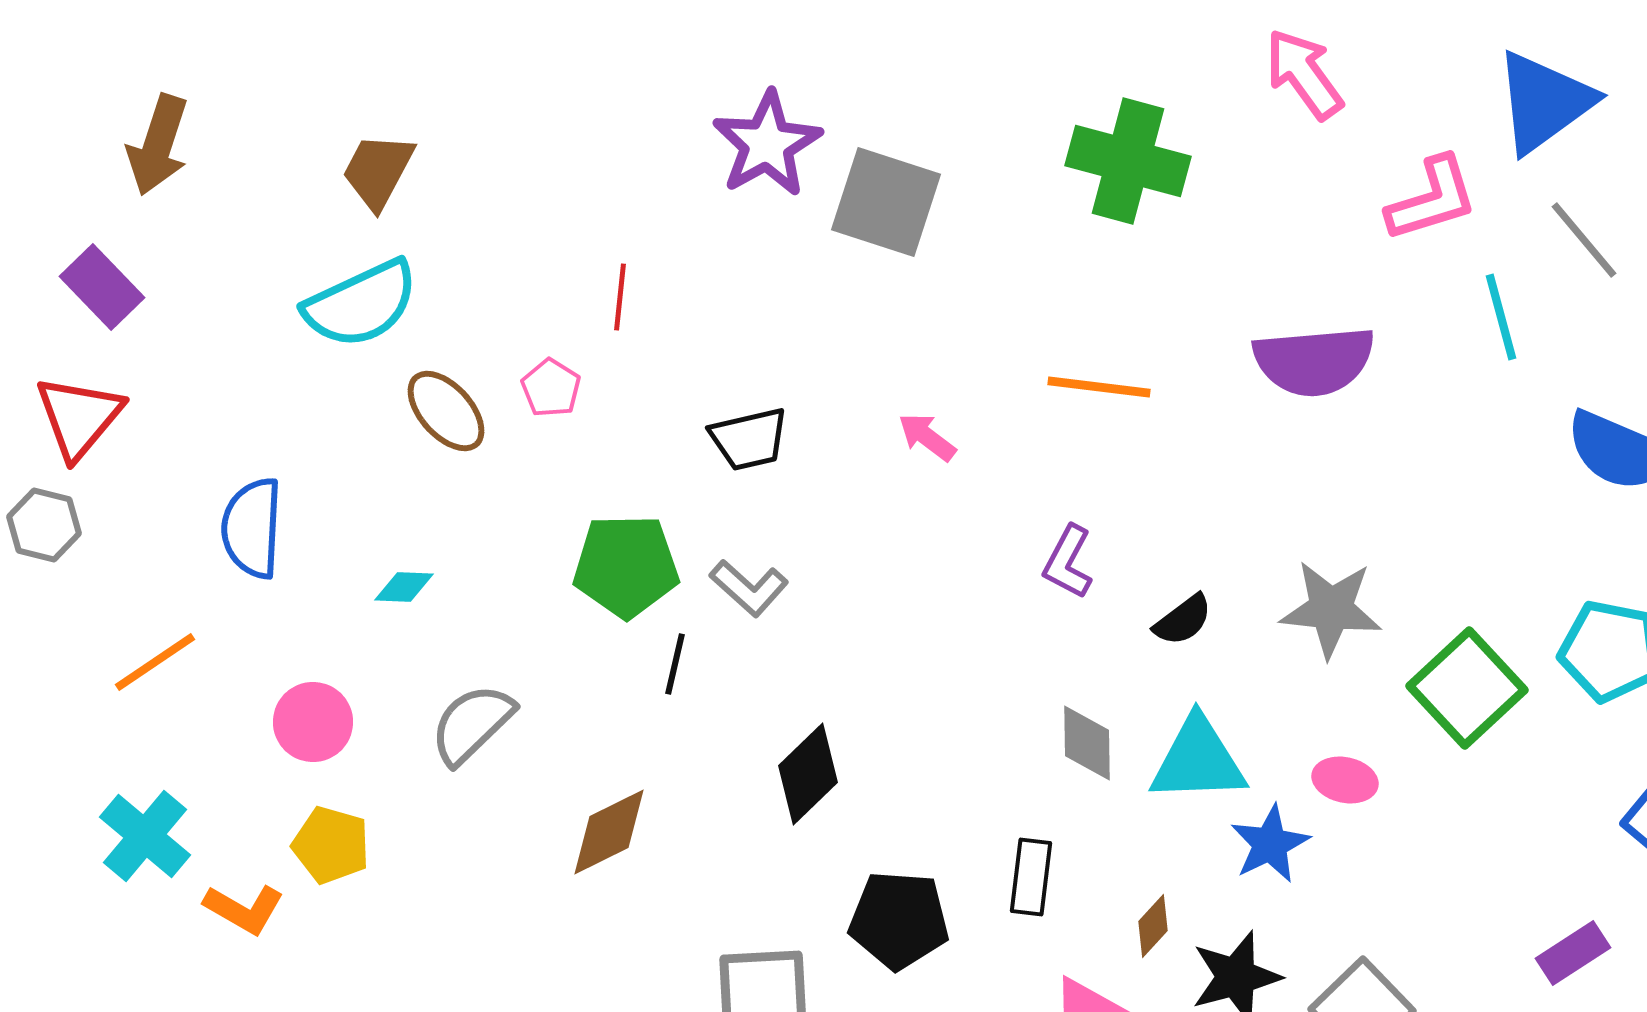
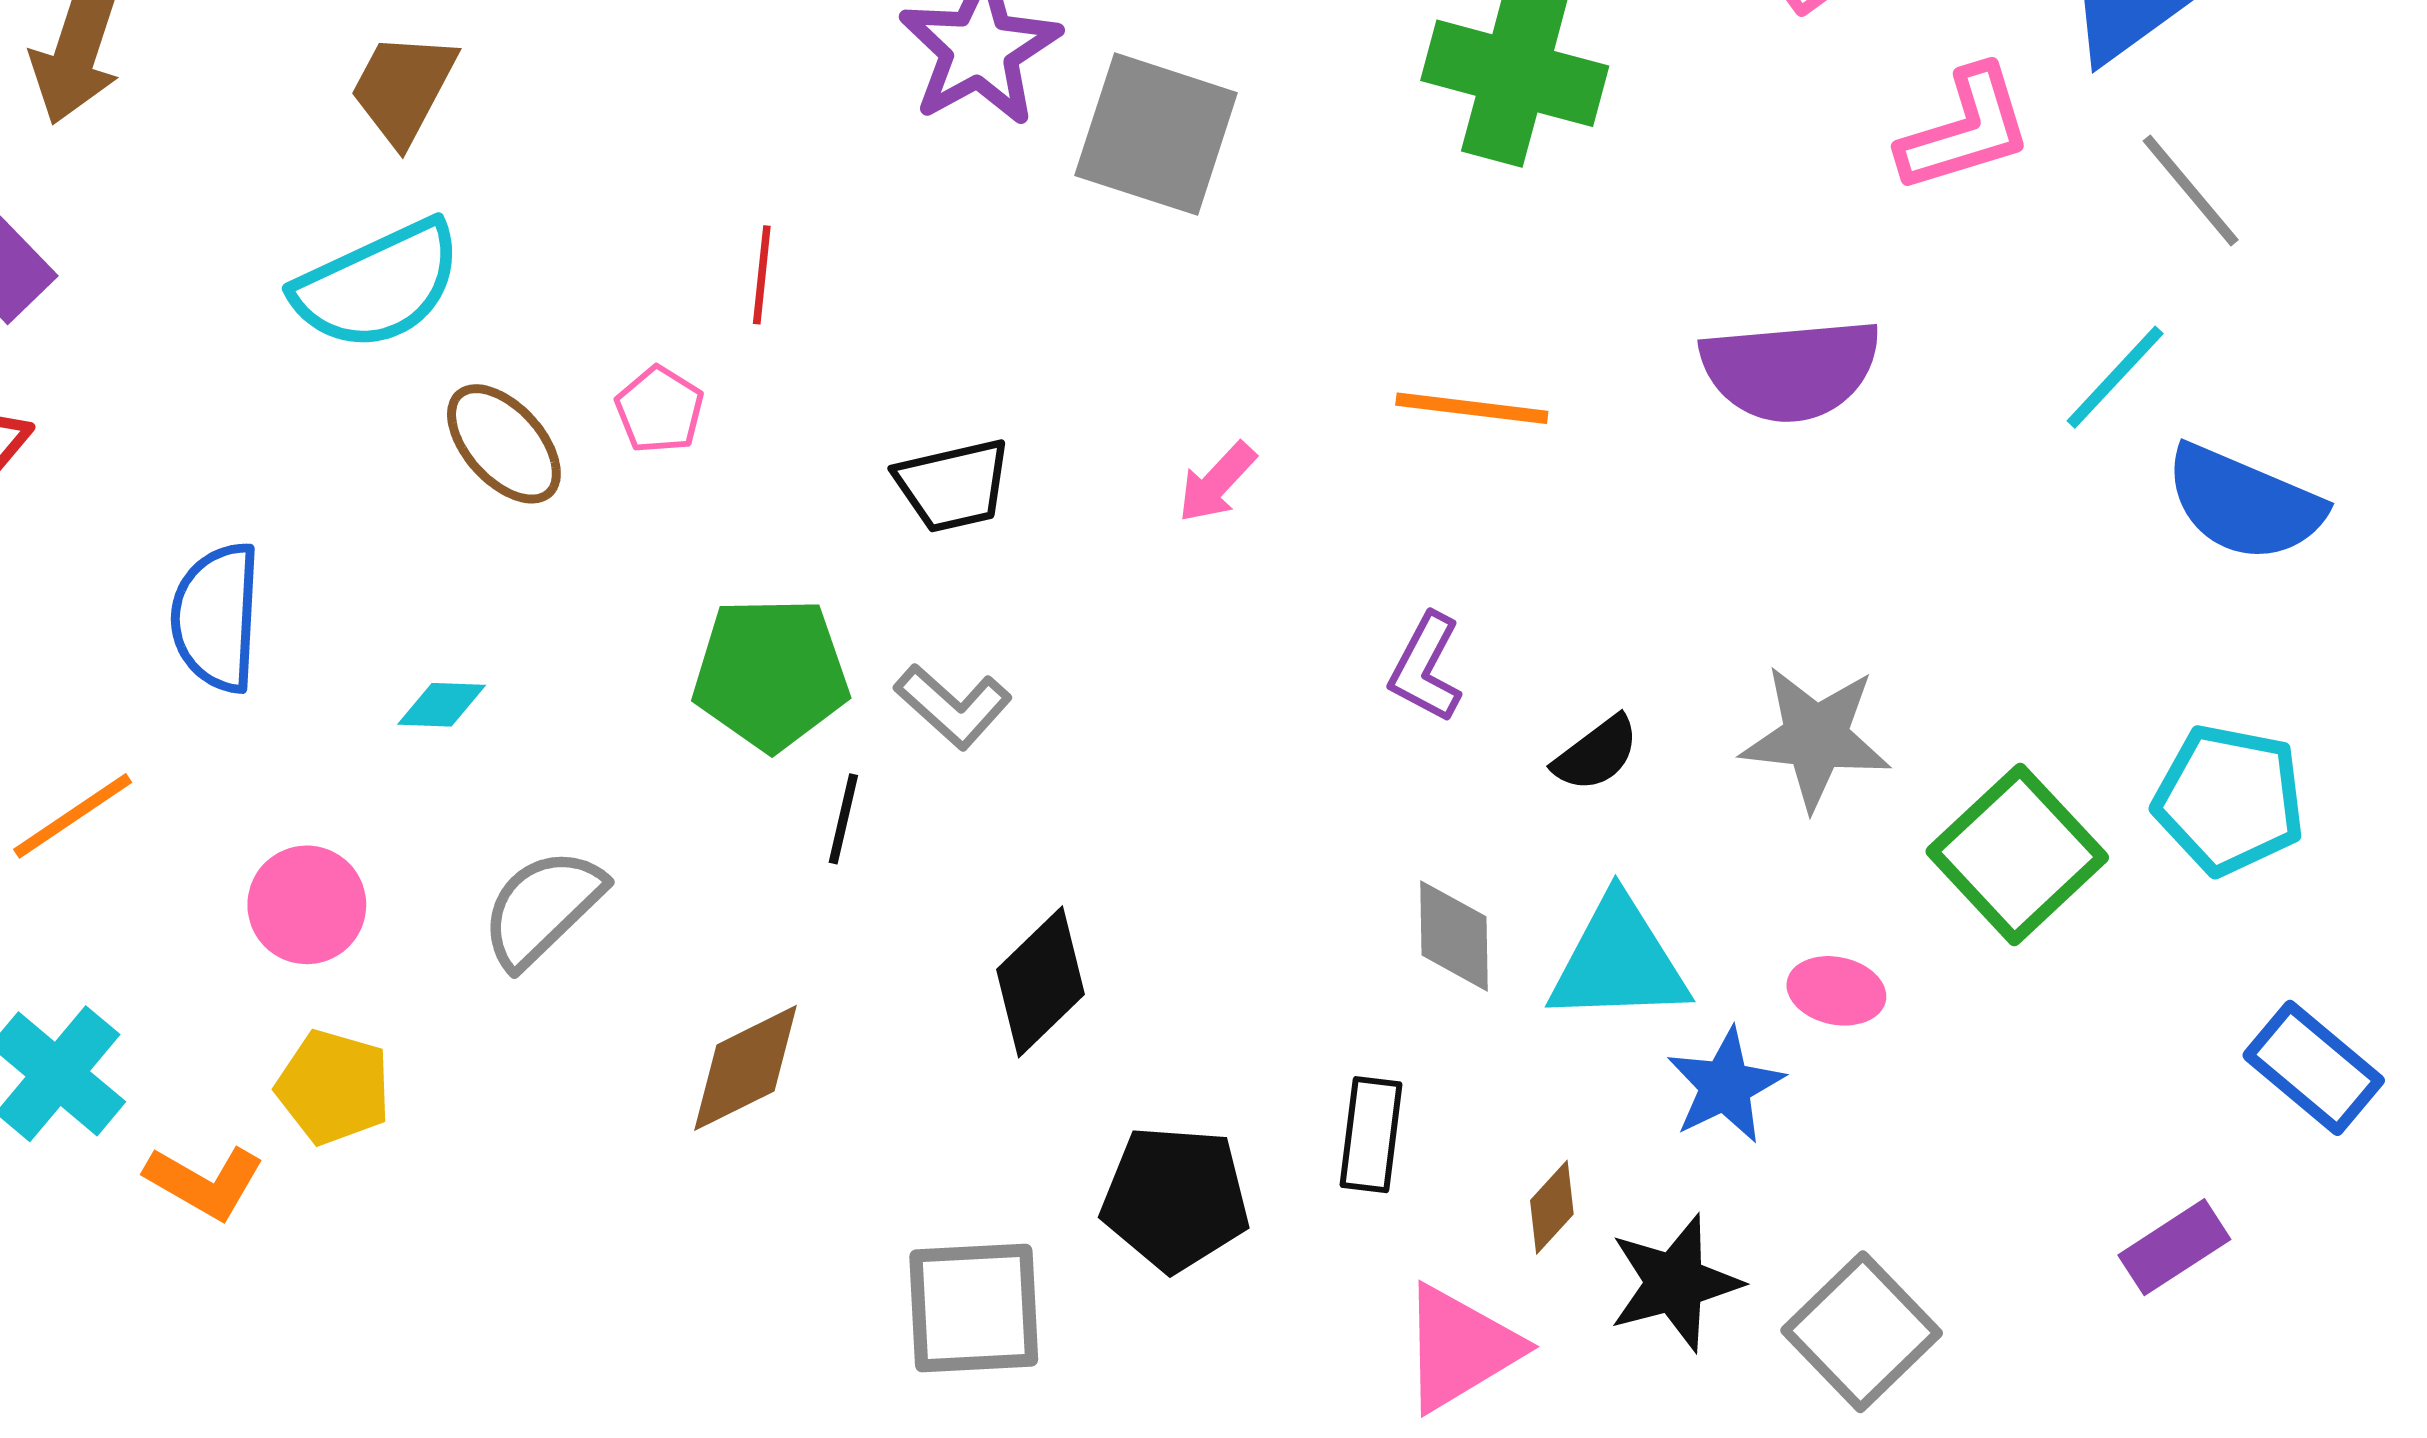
cyan line: (1501, 317) -> (2115, 377), moved, turned 58
pink arrow: (927, 437) -> (1217, 482), turned -84

